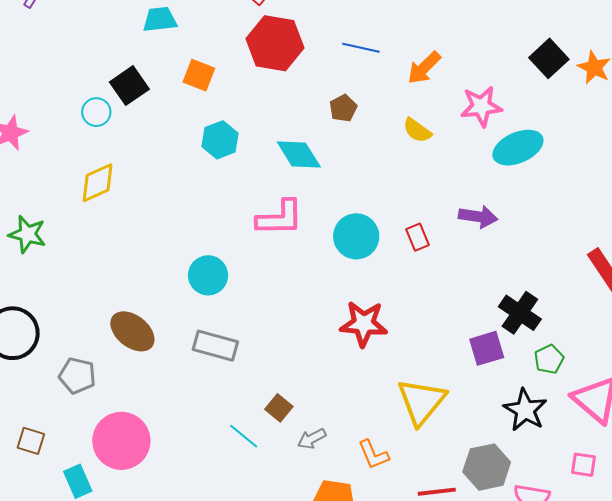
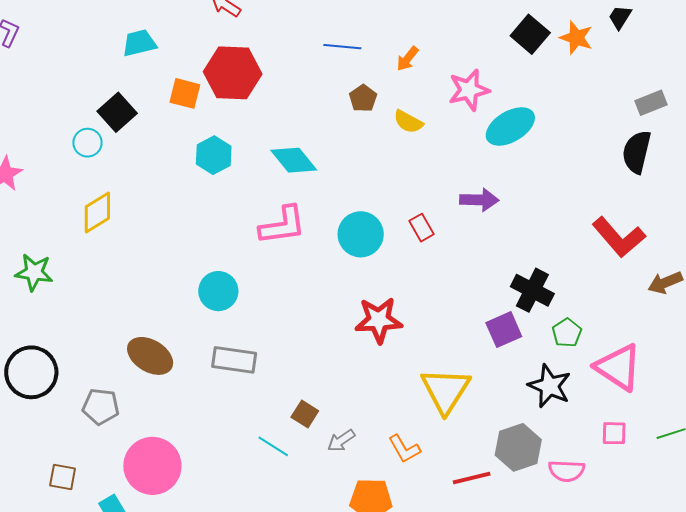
red hexagon: (275, 43) -> (233, 73), moved
orange arrow: (424, 68) -> (407, 59), size x0.7
brown pentagon: (343, 108) -> (363, 98), moved

